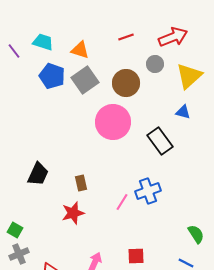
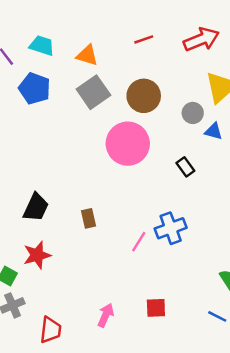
gray circle: (155, 64) -> (193, 113), moved
blue pentagon: (52, 76) -> (35, 88), moved
black rectangle: (160, 141) -> (185, 167), size x0.6
red star: (73, 213) -> (37, 255), moved

